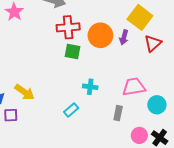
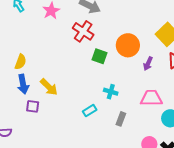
red cross: (68, 27) -> (83, 31), moved, turned 30
purple arrow: (124, 37) -> (148, 64), moved
gray rectangle: (118, 113) -> (121, 119), moved

